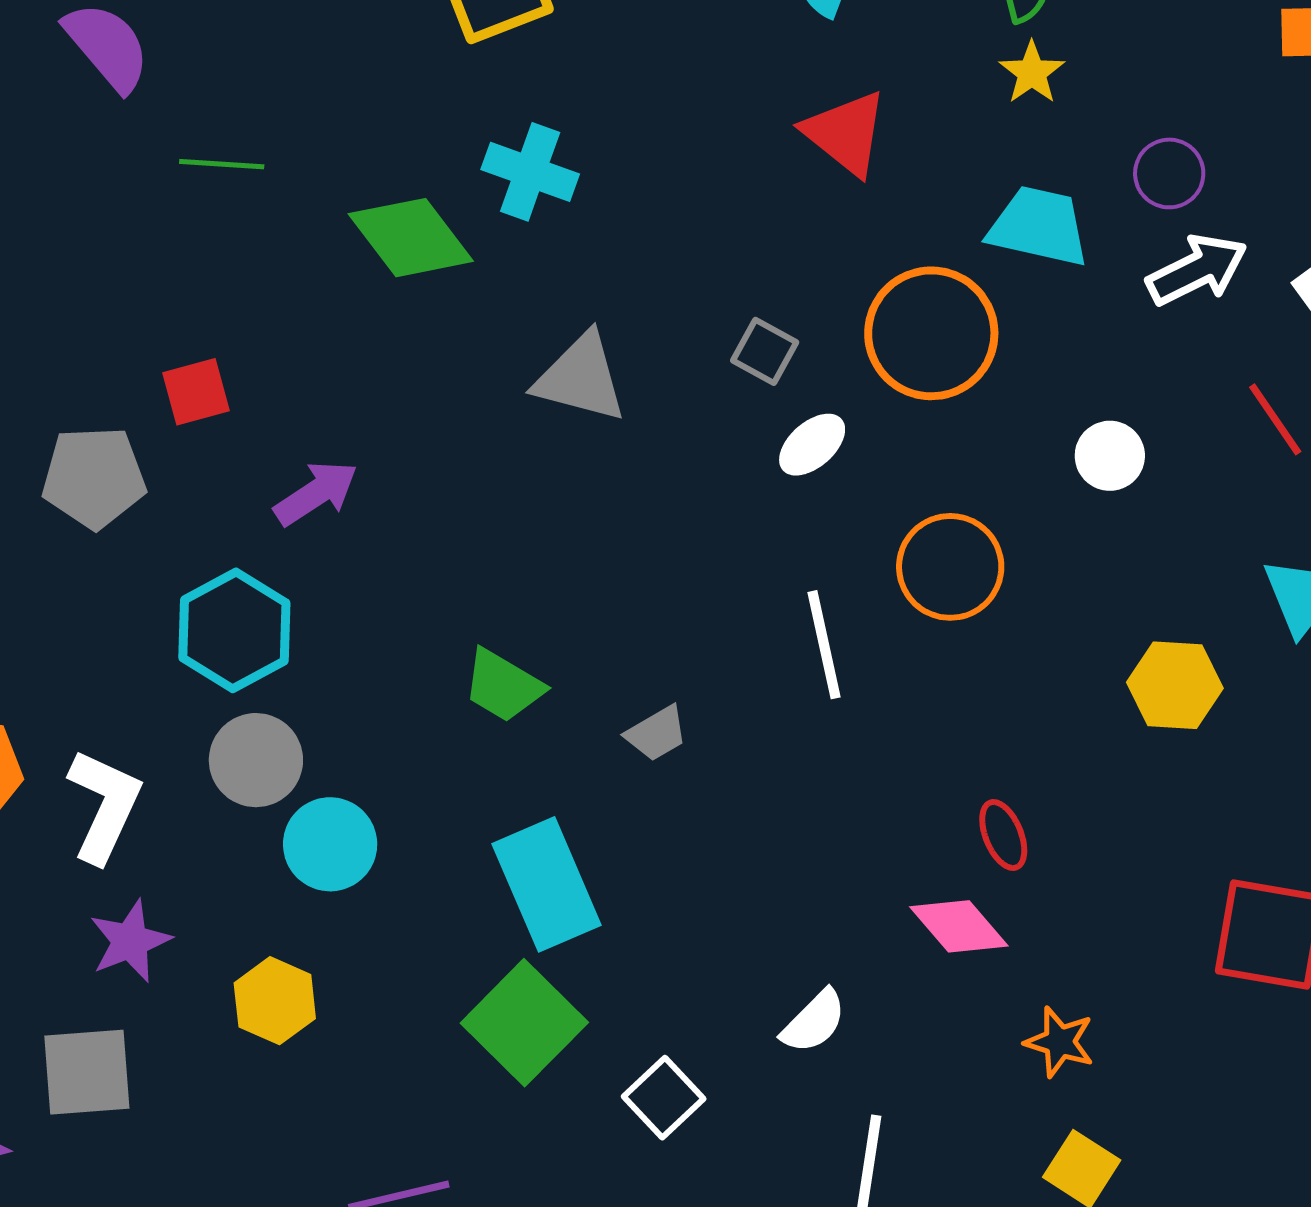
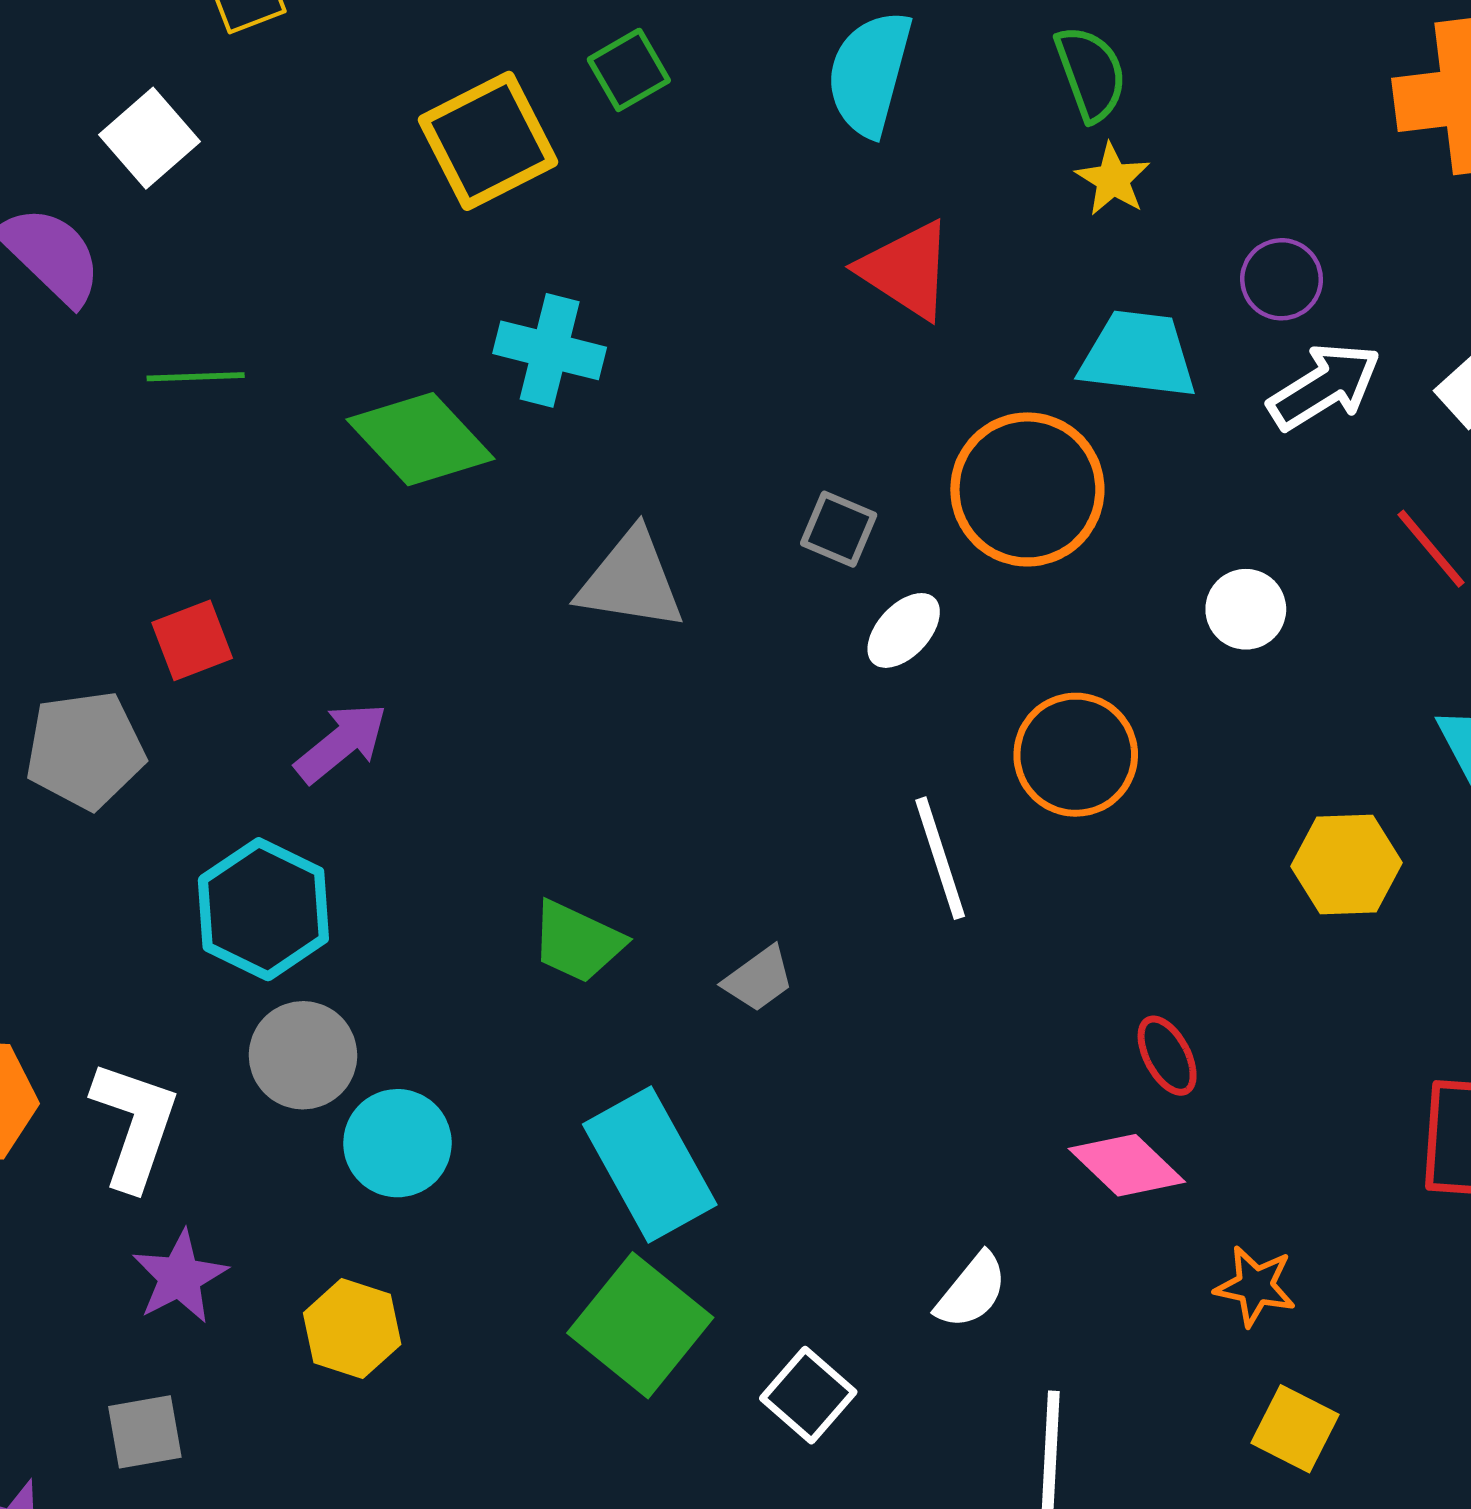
gray square: (87, 1072) -> (145, 1432), size x0.7

